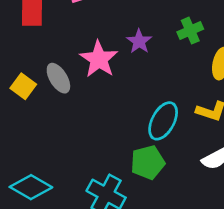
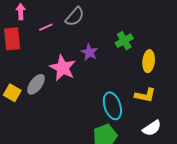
gray ellipse: (58, 78) -> (36, 84), turned 75
cyan ellipse: (163, 121) -> (112, 106), turned -40

